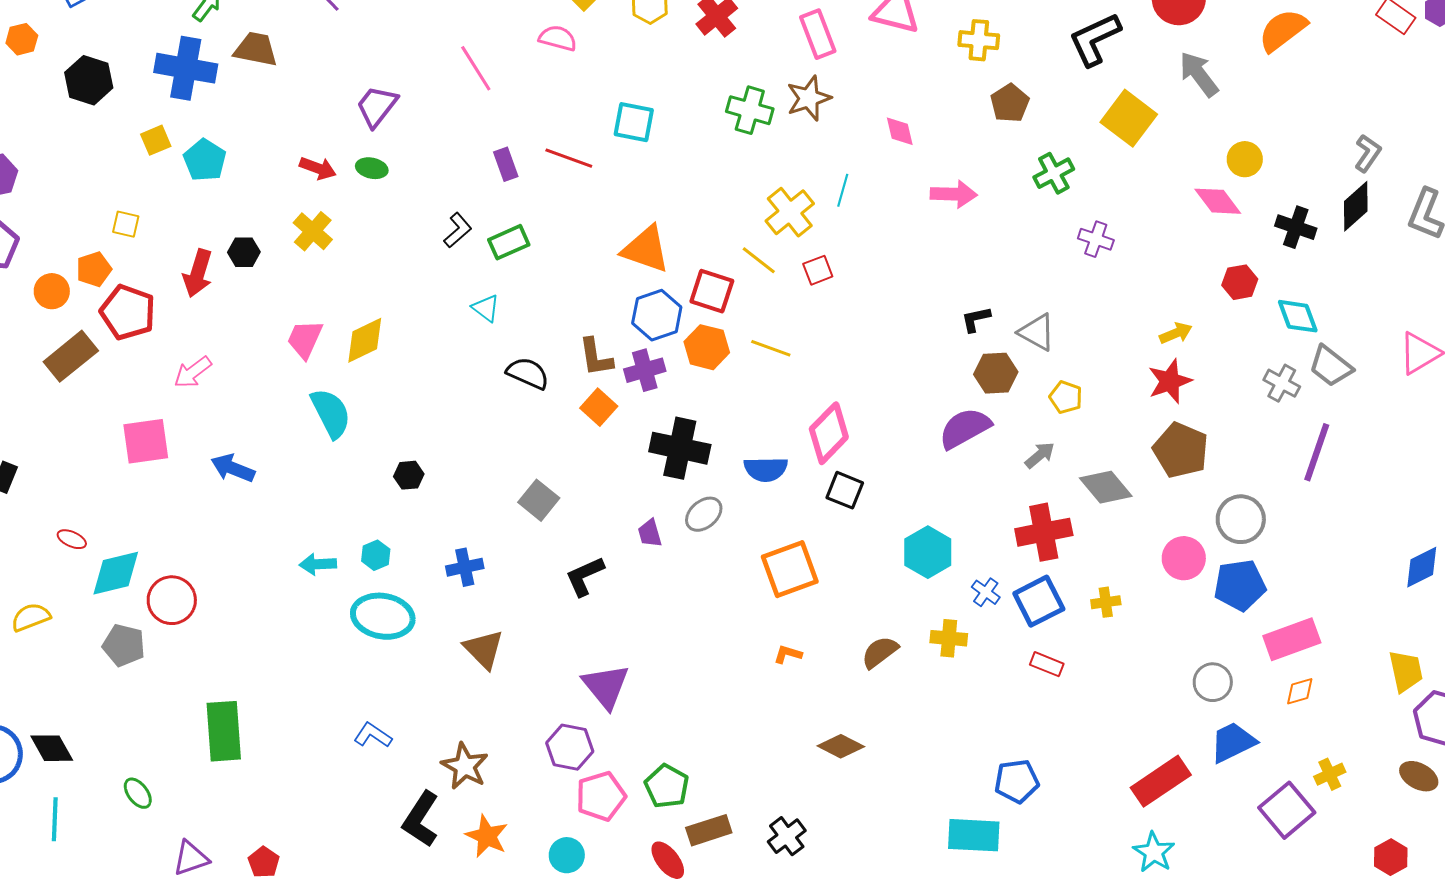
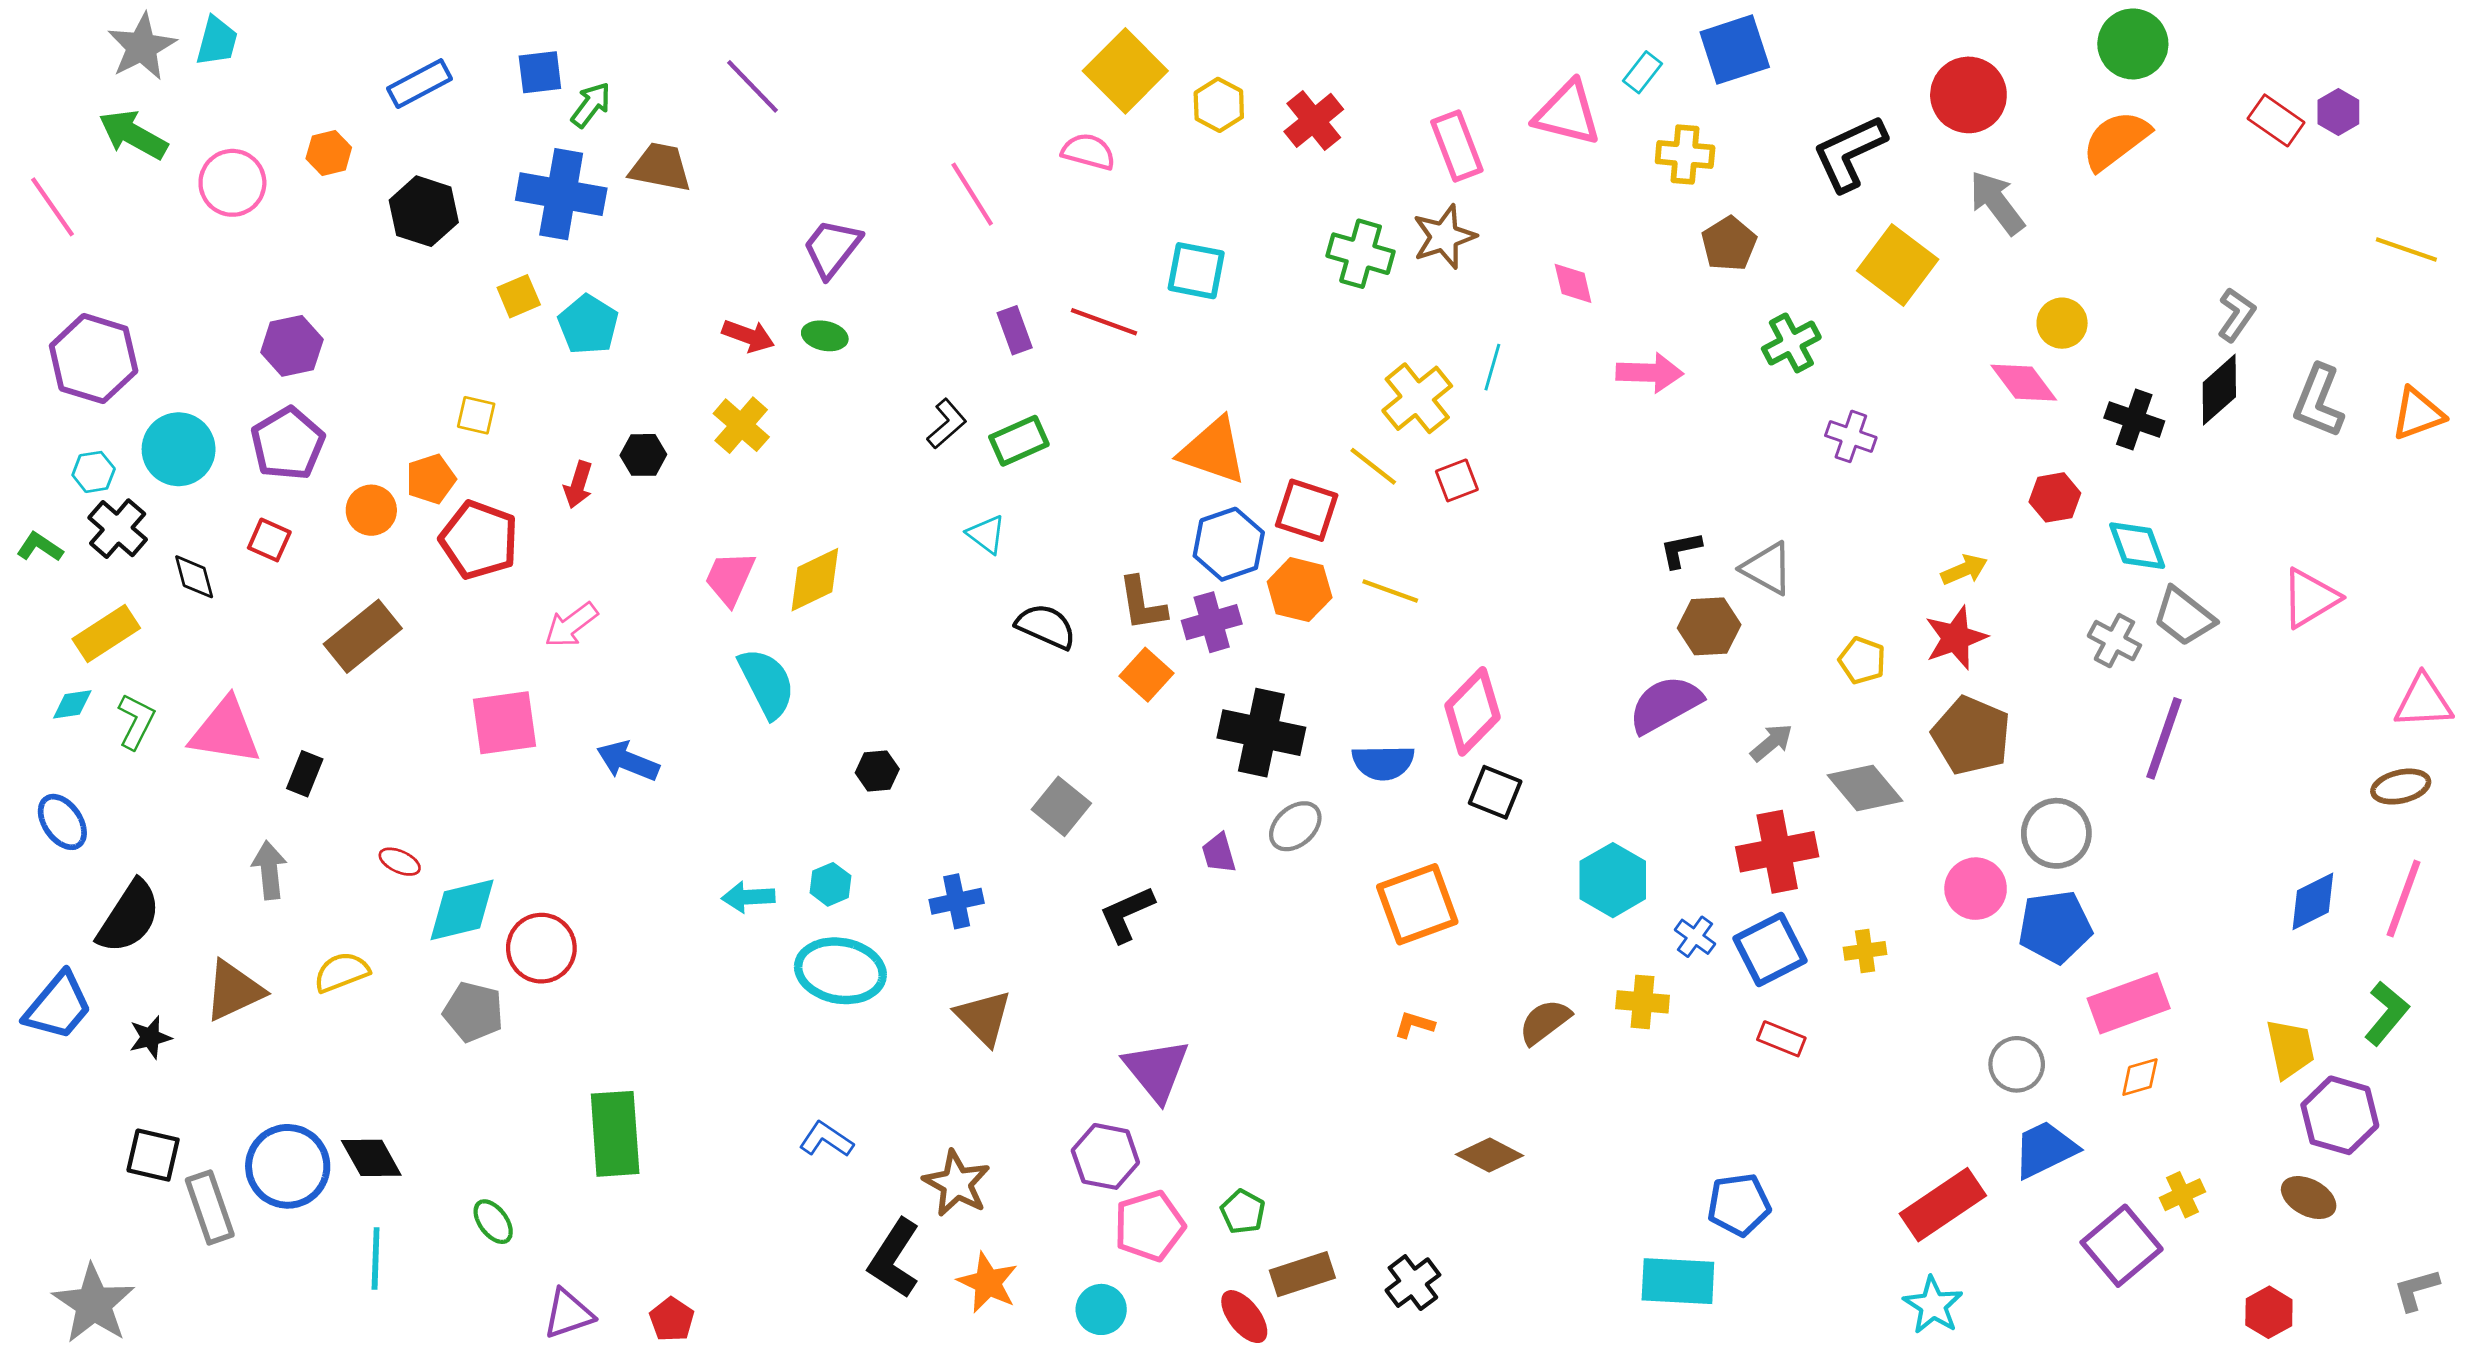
red arrow: (198, 273) -> (578, 485), size x0.7
brown rectangle: (71, 356) -> (363, 636), moved
yellow pentagon: (1066, 397) -> (1862, 660), moved
green pentagon: (667, 786) -> (1243, 1212), size x0.7

